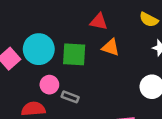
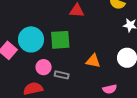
orange triangle: (111, 47) -> (93, 61), moved

